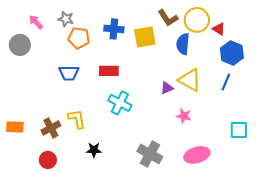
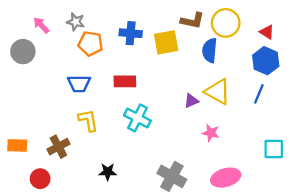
brown L-shape: (168, 18) -> (192, 21), turned -45
red triangle: (219, 29) -> (267, 32), moved
yellow L-shape: (77, 119) -> (88, 120), moved
red circle: (48, 160) -> (40, 179), moved

